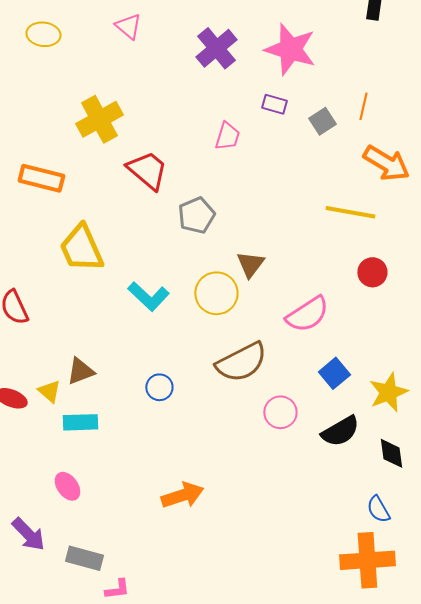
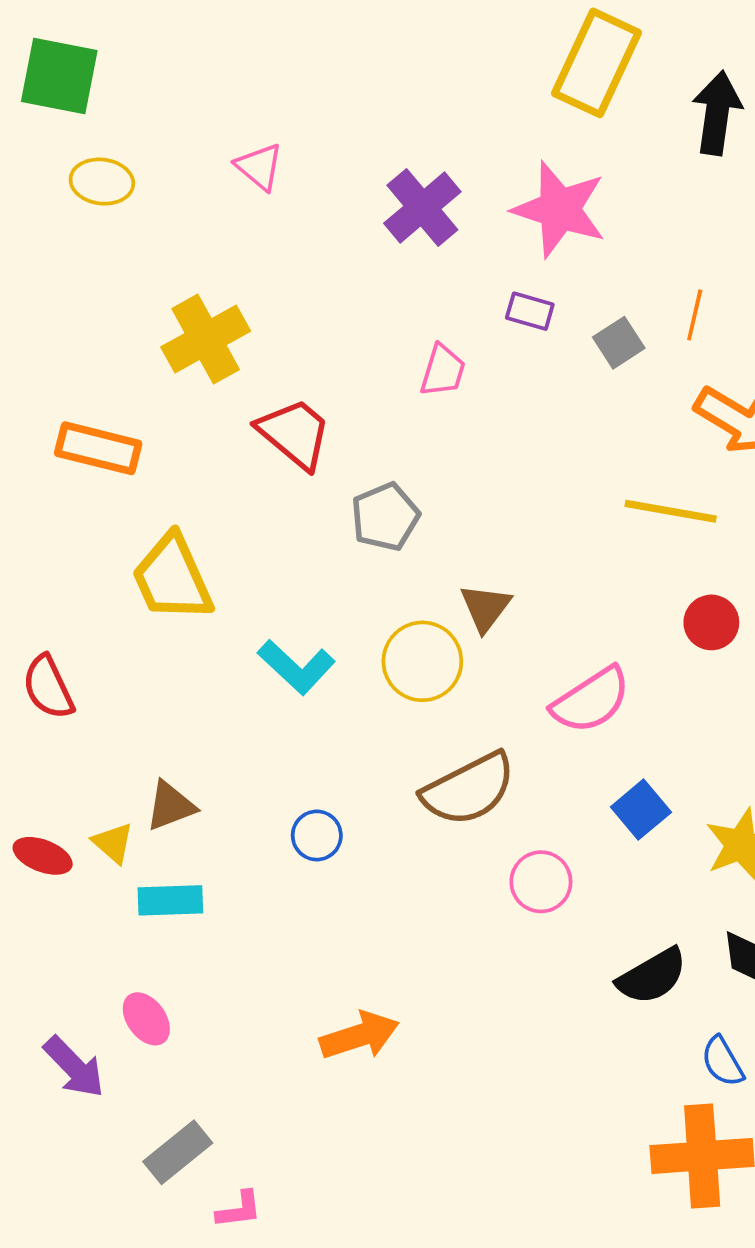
black semicircle: (340, 431) -> (652, 976), moved
purple arrow: (28, 534) -> (74, 1067), moved
gray rectangle: (84, 558) -> (178, 1152), turned -54

